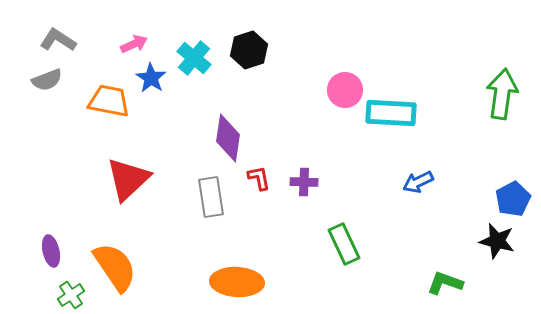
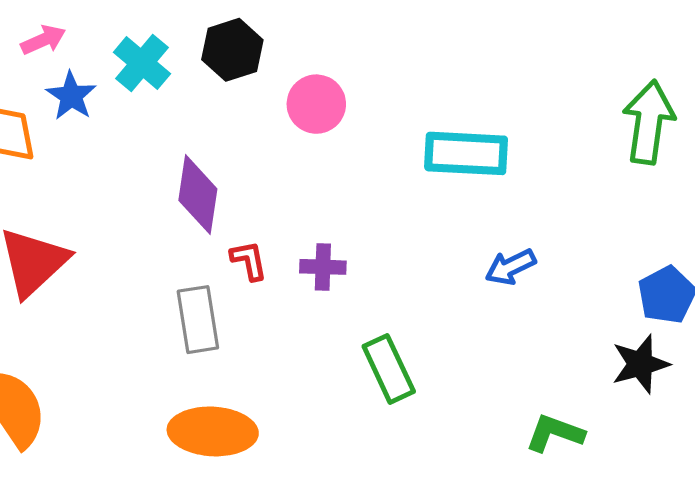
pink circle: (345, 90) -> (316, 104), moved
gray rectangle: (211, 197) -> (198, 320), moved
black star: (497, 241) -> (640, 364), turned -30

